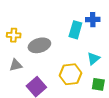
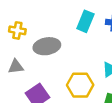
cyan rectangle: (75, 30) -> (85, 21), moved

